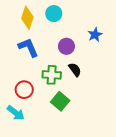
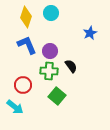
purple circle: (66, 46) -> (50, 51), moved

